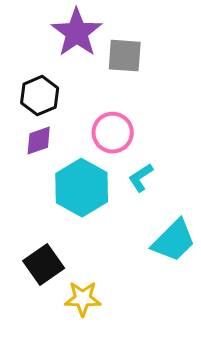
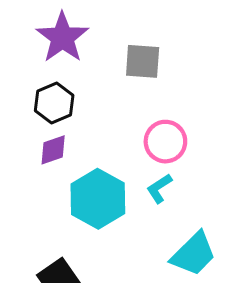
purple star: (77, 33) -> (62, 37), moved
pink circle: (113, 133) -> (165, 142), moved

